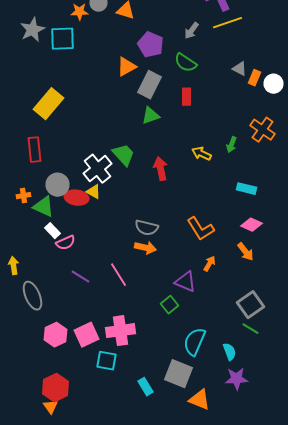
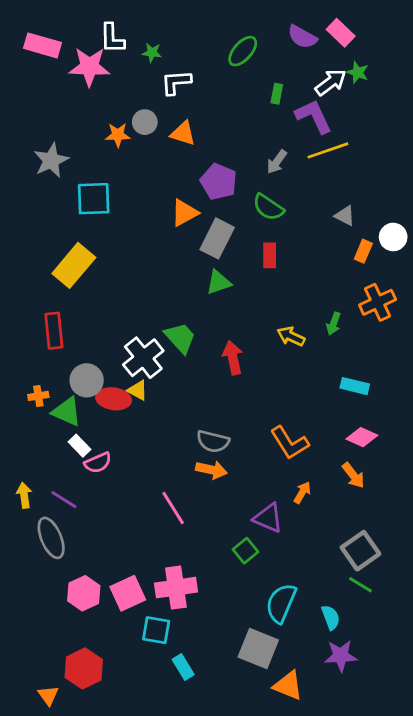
cyan square: (62, 39) -> (94, 199), moved
orange rectangle: (254, 78) -> (363, 251), moved
orange cross: (262, 130) -> (378, 302), turned 30
purple line: (80, 277) -> (64, 500), moved
cyan rectangle: (146, 387) -> (183, 667), moved
orange triangle: (50, 407) -> (48, 695), moved

